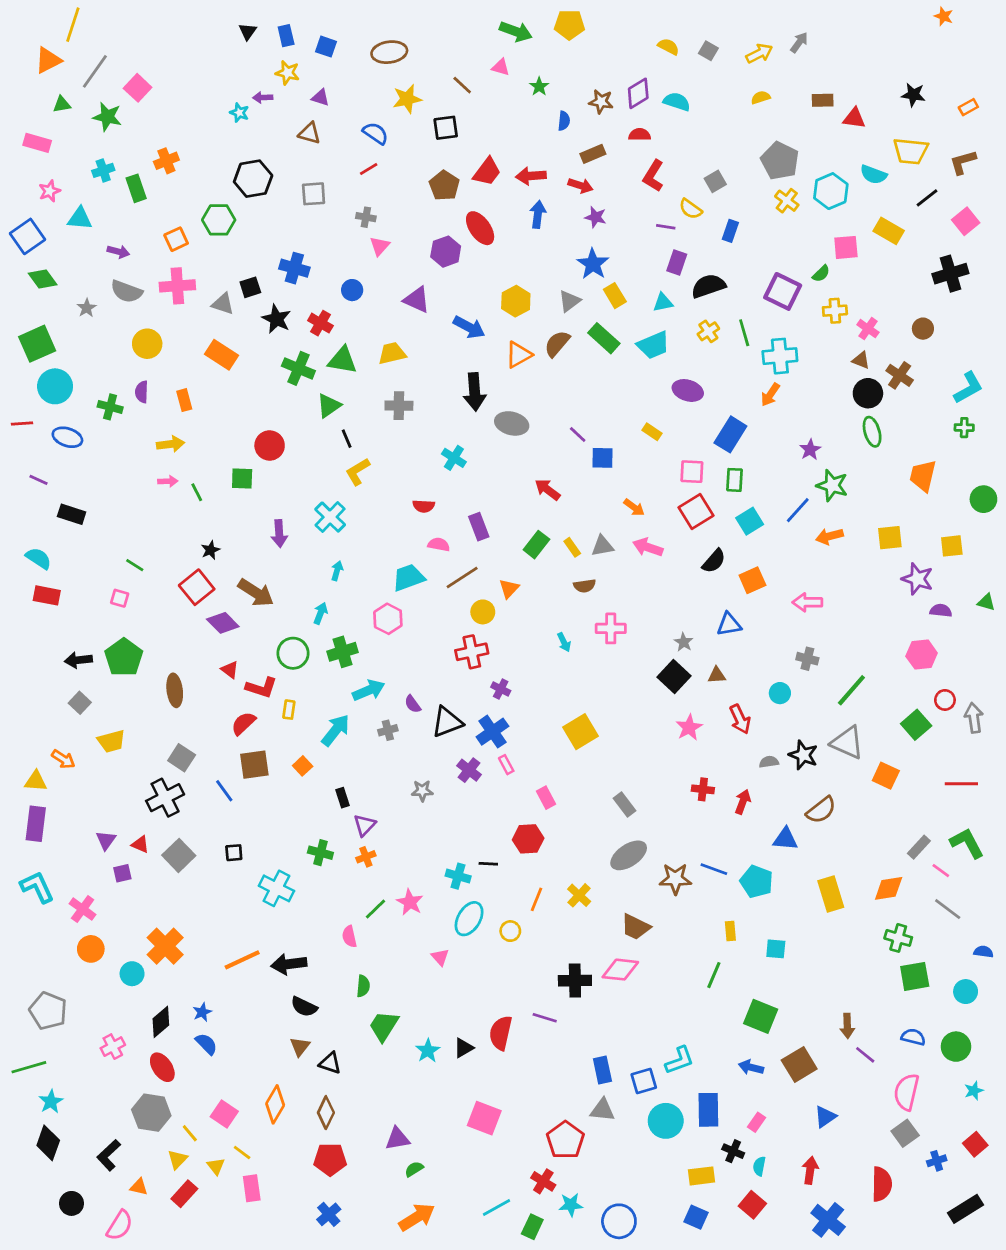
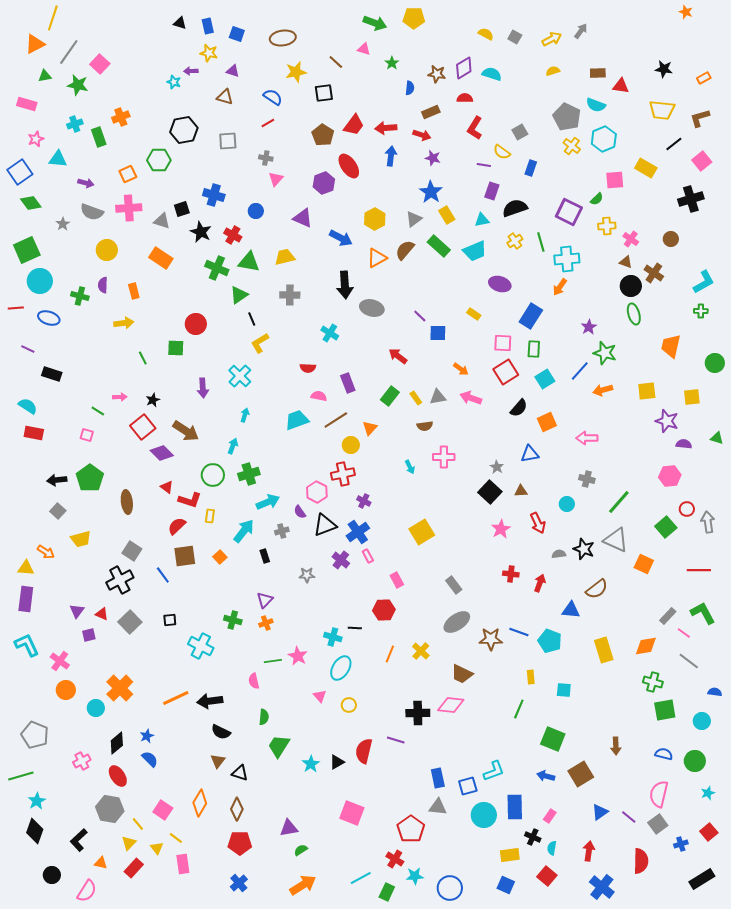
black triangle: (248, 31) -> (180, 23), turned -48
cyan semicircle: (873, 175) -> (596, 105), moved
pink arrow: (168, 481) -> (120, 397), moved
pink hexagon: (388, 619) -> (317, 492), moved
black rectangle: (342, 798) -> (265, 556), moved
green line: (376, 909) -> (273, 661), turned 36
yellow circle: (510, 931) -> (349, 705), moved
purple line: (865, 1055) -> (629, 817), moved

